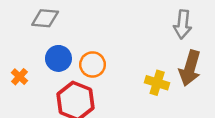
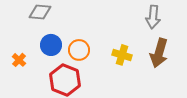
yellow cross: (157, 83) -> (122, 55), moved

